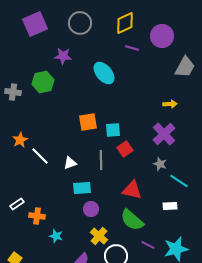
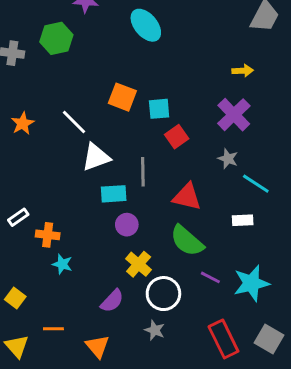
orange square: (88, 122) -> (122, 97), turned 30
white line: (40, 156) -> (74, 122), moved
gray line: (101, 160) -> (143, 172), moved
white triangle: (70, 163) -> (96, 157), size x1.5
cyan star: (56, 236) -> (62, 264), moved

